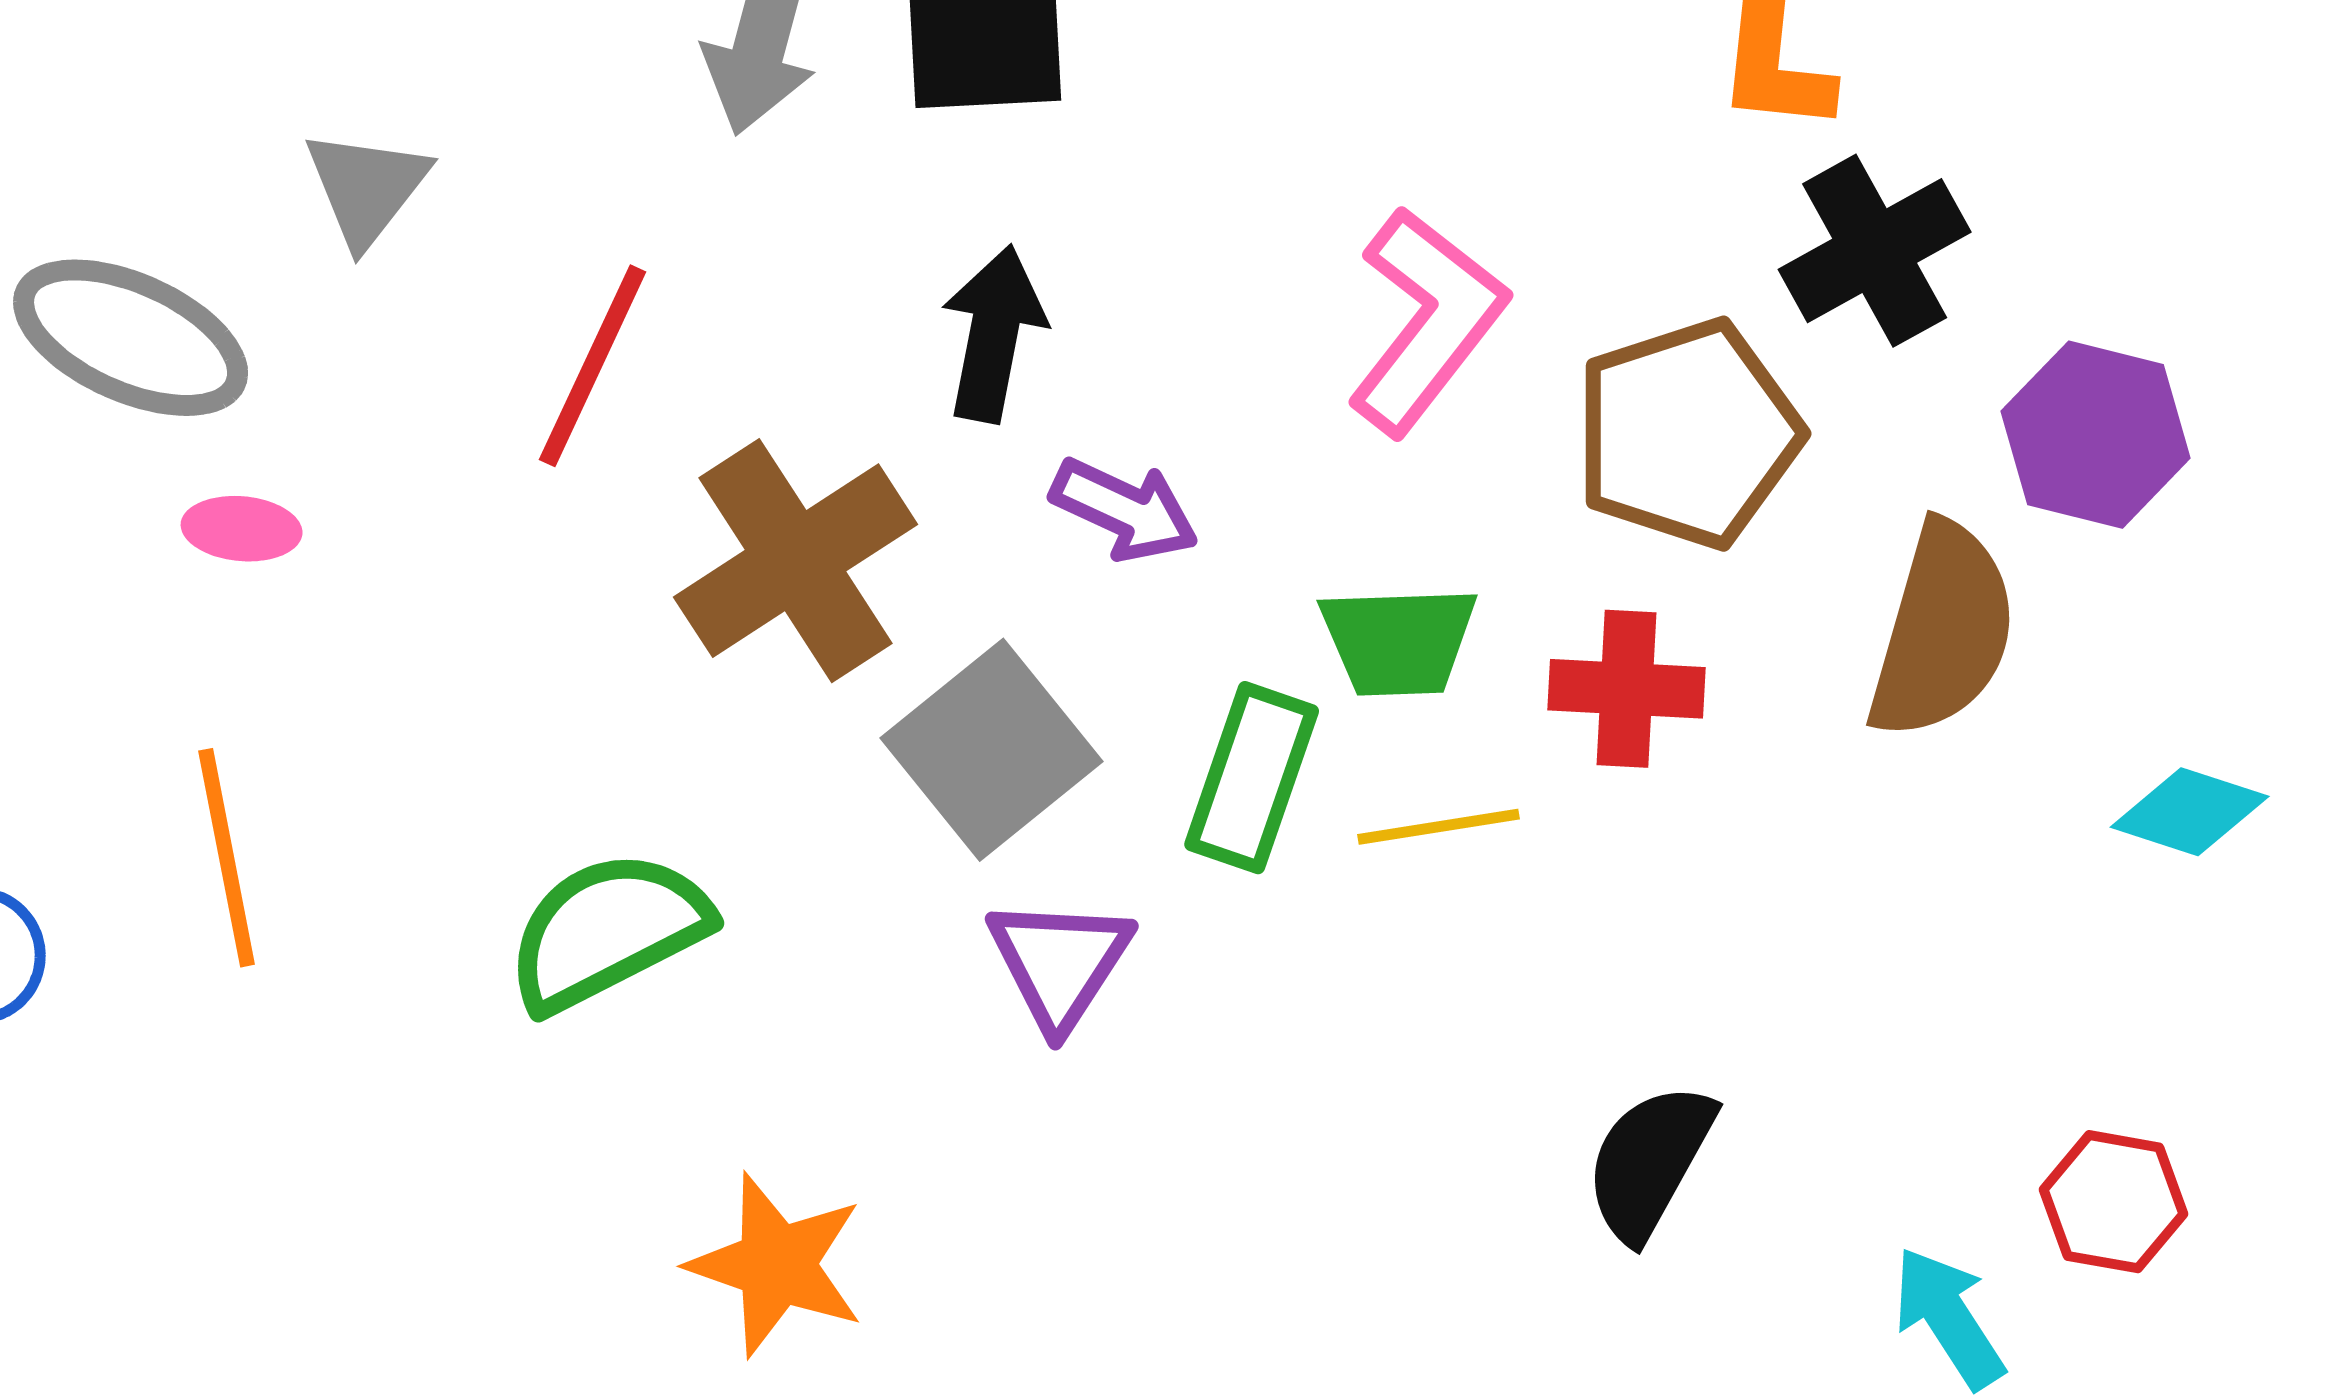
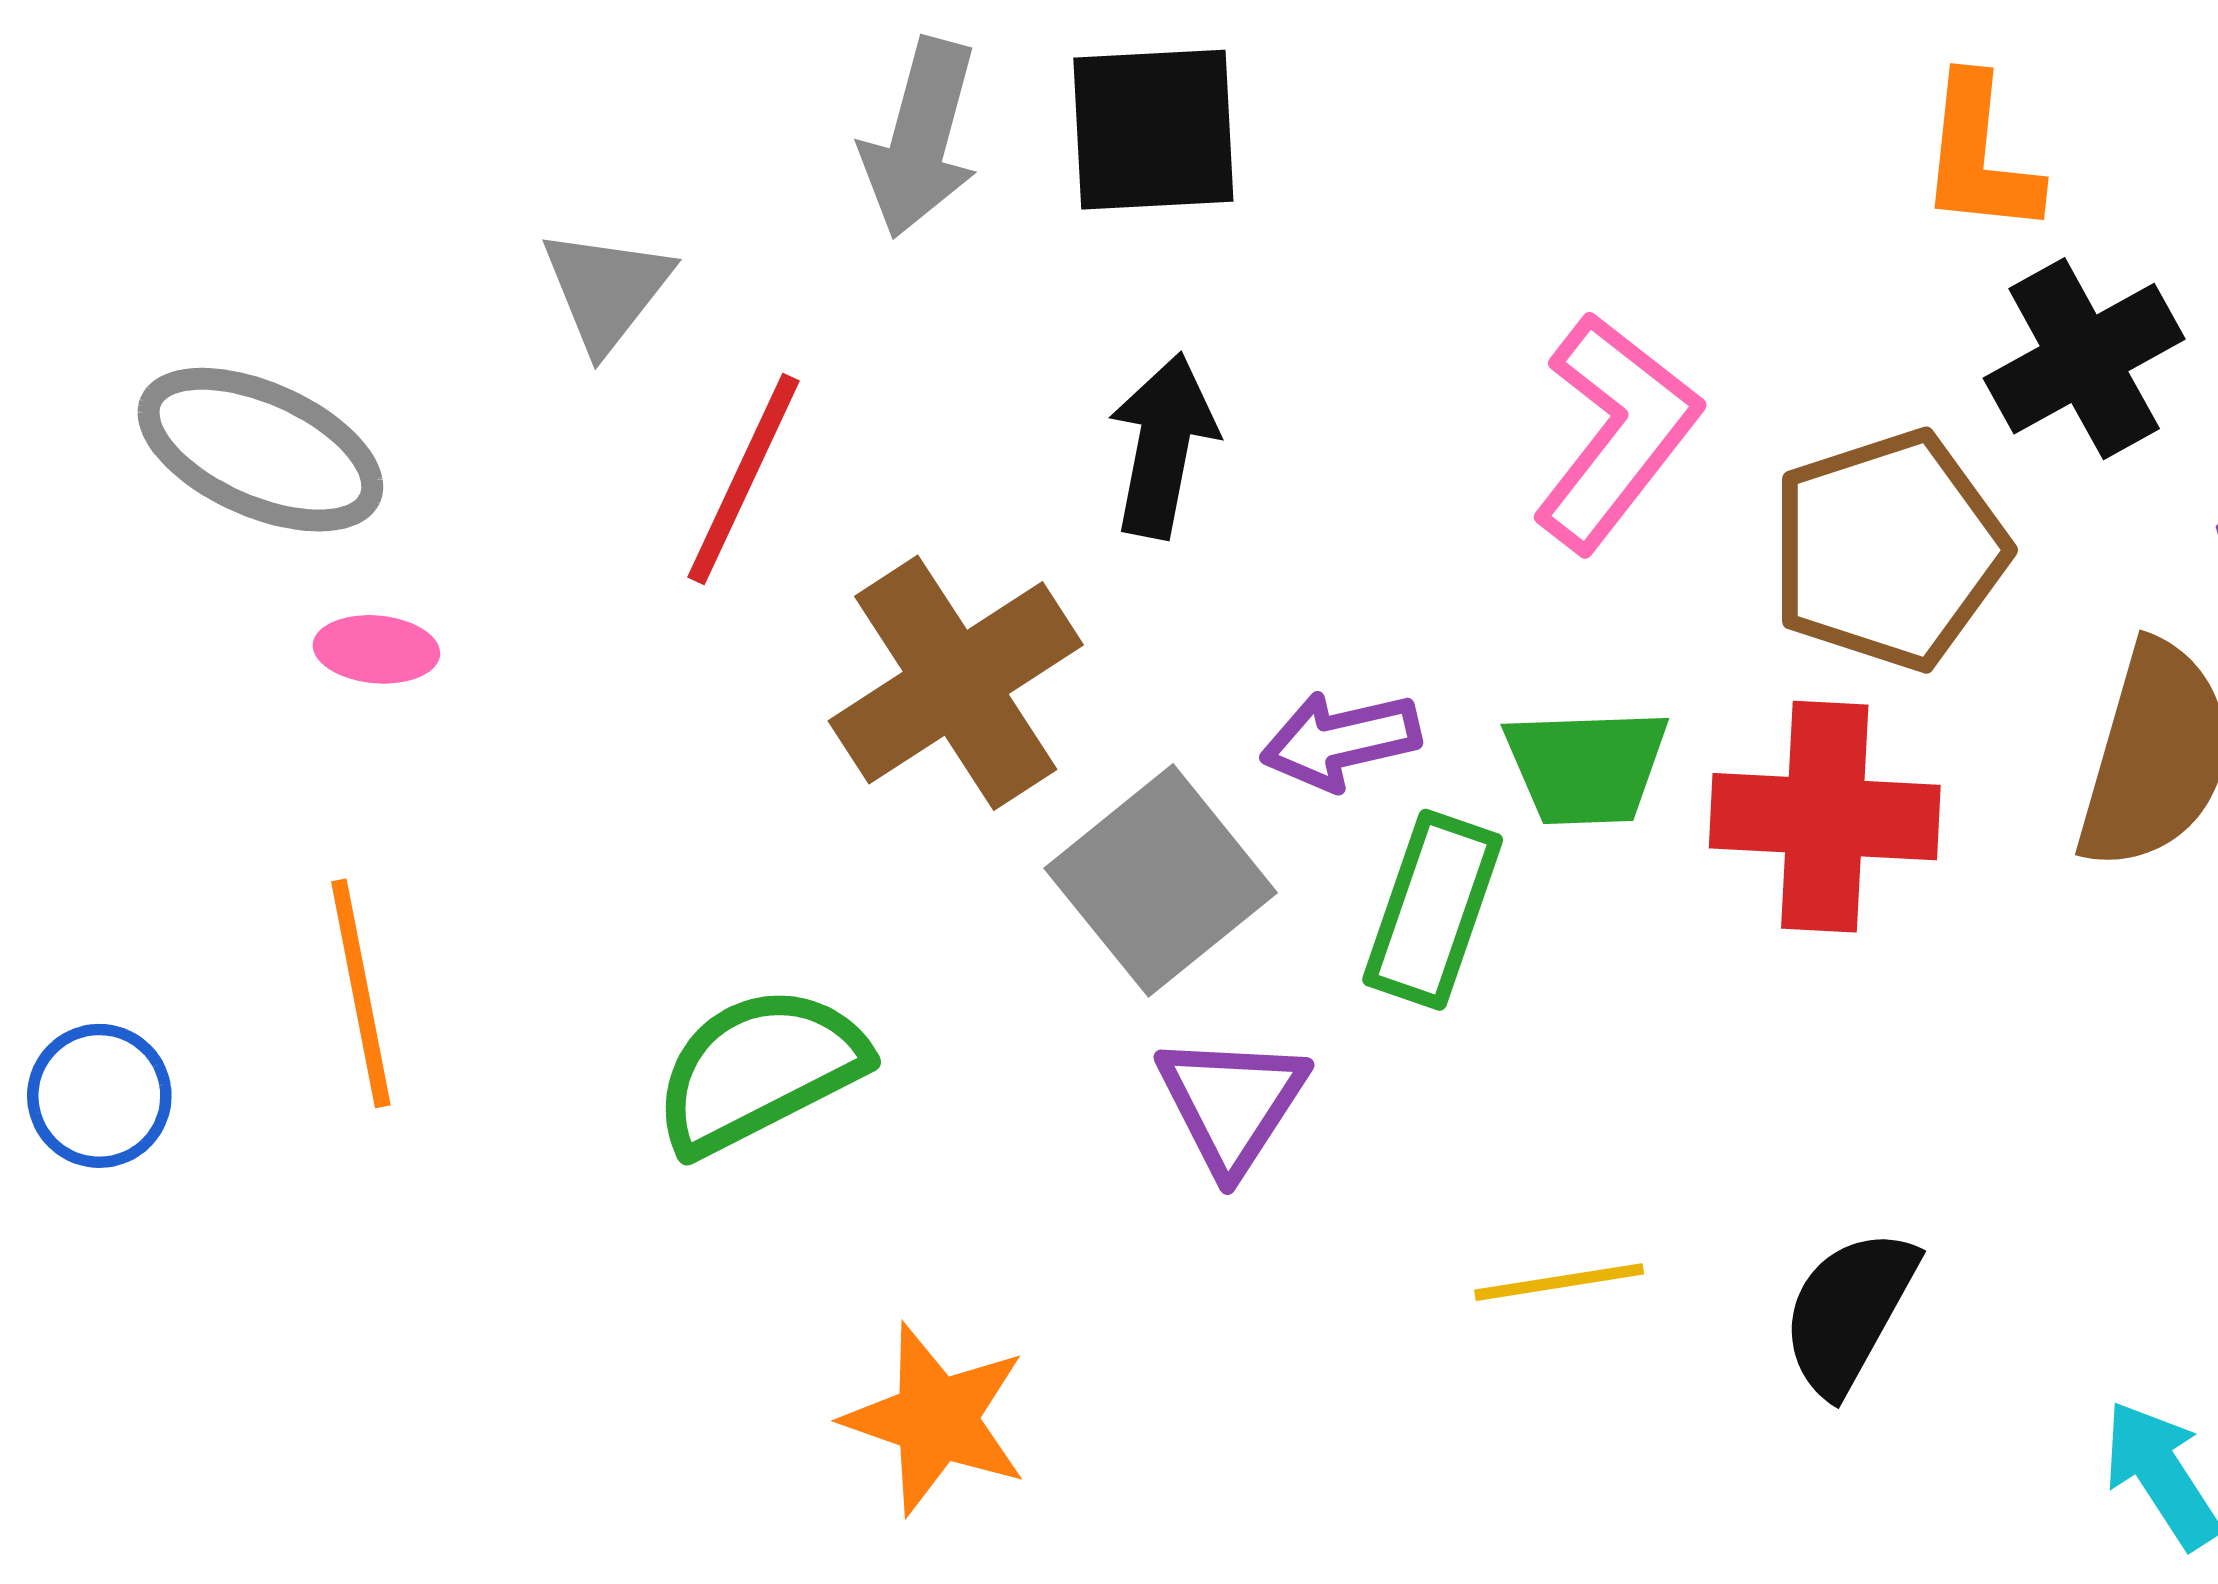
gray triangle: (367, 188) -> (607, 290), moved
purple arrow: (1125, 510) -> (1341, 740), moved, turned 142
red cross: (1627, 689) -> (1825, 817), size x1.4
yellow line: (1439, 827) -> (1559, 1282), moved

